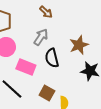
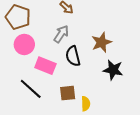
brown square: (47, 93) -> (68, 93), turned -35

